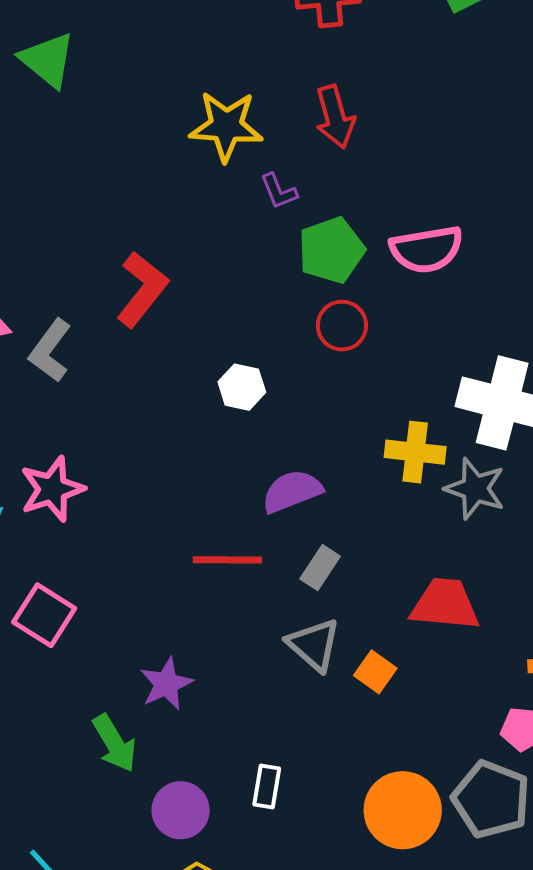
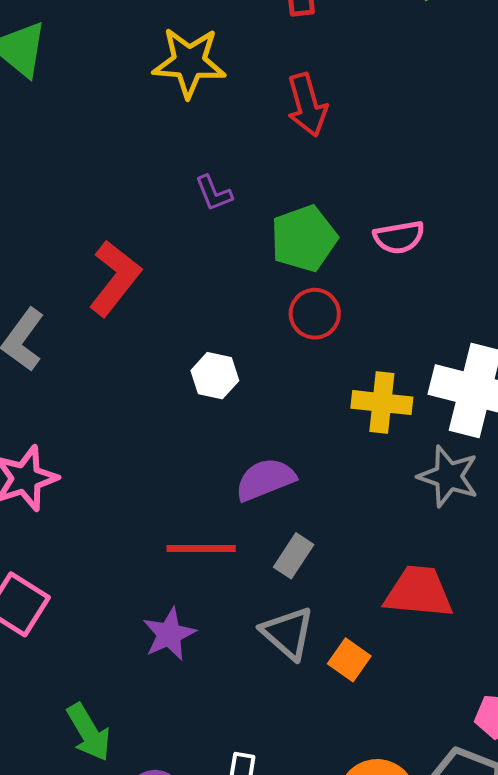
yellow star: (226, 126) -> (189, 62), moved
purple L-shape: (279, 191) -> (214, 193), moved
pink semicircle: (426, 249) -> (399, 237), size x0.7
yellow cross: (415, 452) -> (382, 403), moved
purple star: (166, 684) -> (169, 634), moved

